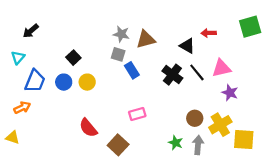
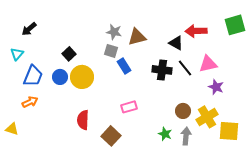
red arrow: (209, 33) -> (196, 31), size x1.5
black cross: (172, 75) -> (162, 70), turned -30
yellow circle: (87, 82) -> (82, 77), size x1.5
orange arrow: (22, 108) -> (30, 102), moved
red semicircle: (88, 128) -> (83, 120), turned 42

